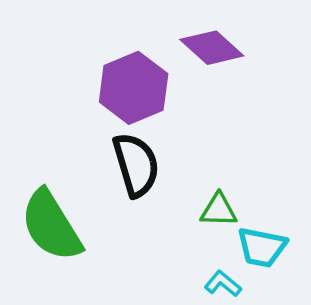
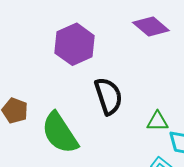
purple hexagon: (134, 88) -> (75, 44), moved

